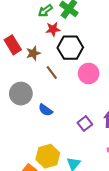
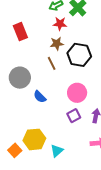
black hexagon: (70, 48) -> (79, 55), moved
brown star: (33, 53) -> (57, 44), moved
pink circle: (89, 73) -> (77, 93), moved

